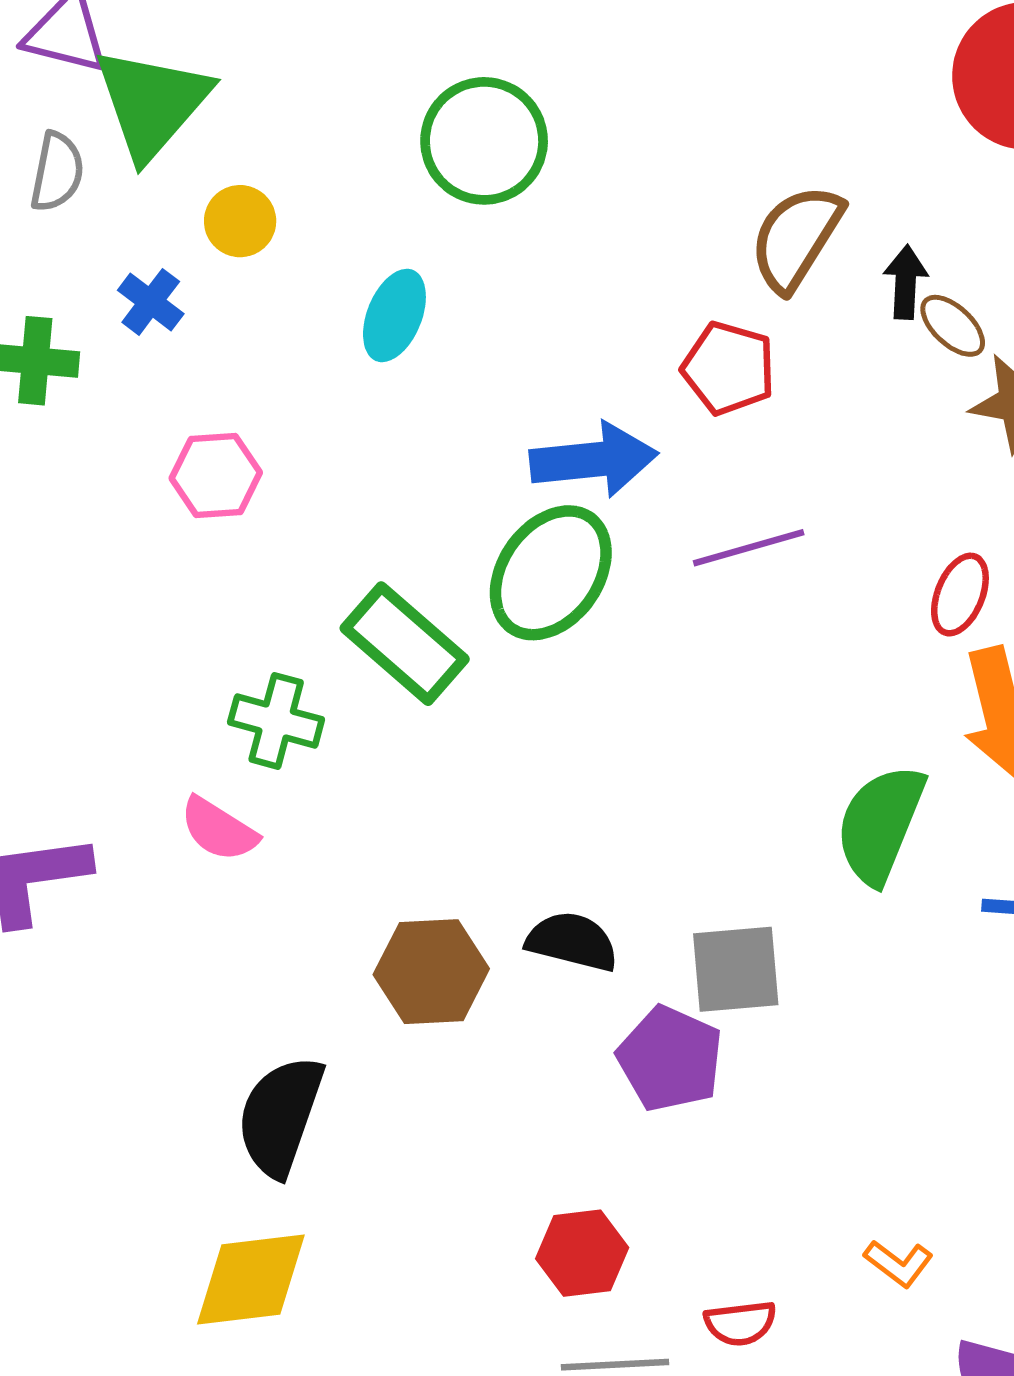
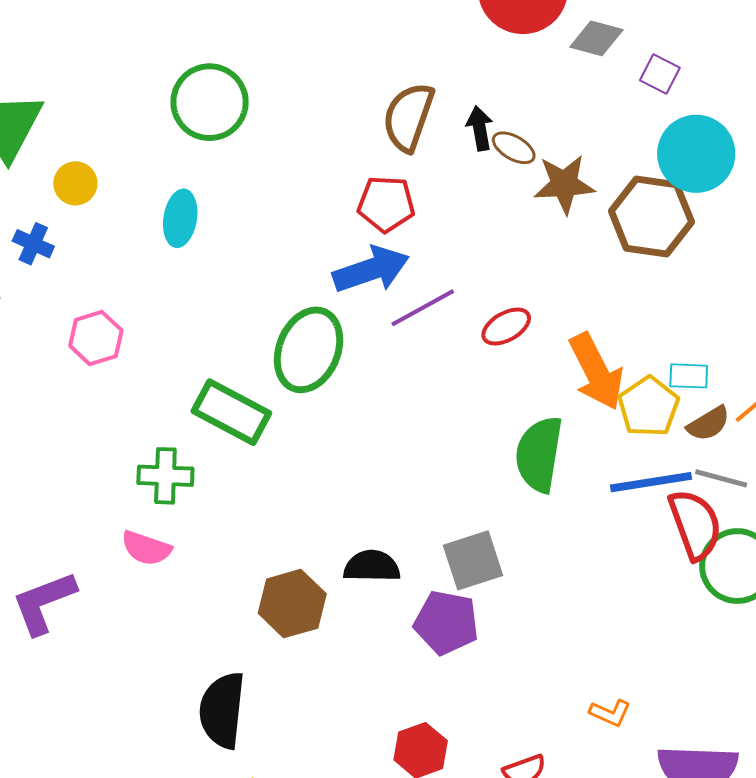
blue arrow: (594, 460) -> (371, 270), moved
red ellipse: (960, 595) -> (506, 327), moved, turned 51

